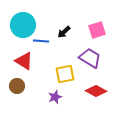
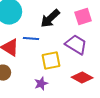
black arrow: (64, 32) -> (50, 19), size x1.5
blue line: (41, 41) -> (31, 39), moved

